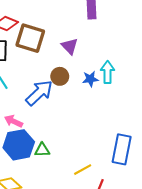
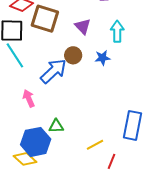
cyan arrow: (108, 72) -> (117, 31), moved
pink arrow: (13, 121) -> (29, 98), turned 42
blue hexagon: (19, 145) -> (36, 142), moved

